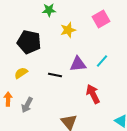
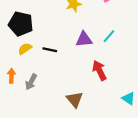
black pentagon: (29, 42) -> (21, 24), moved
black line: (55, 75) -> (50, 50), moved

